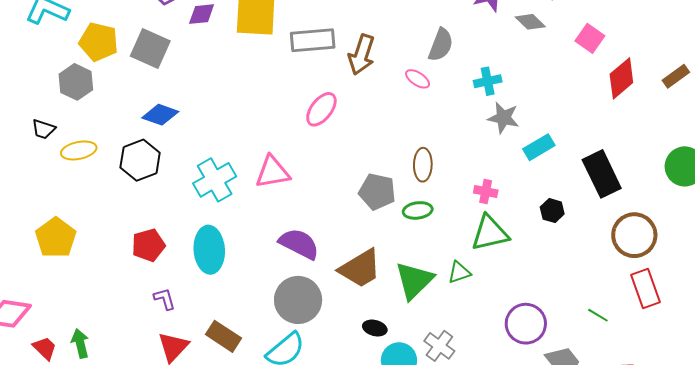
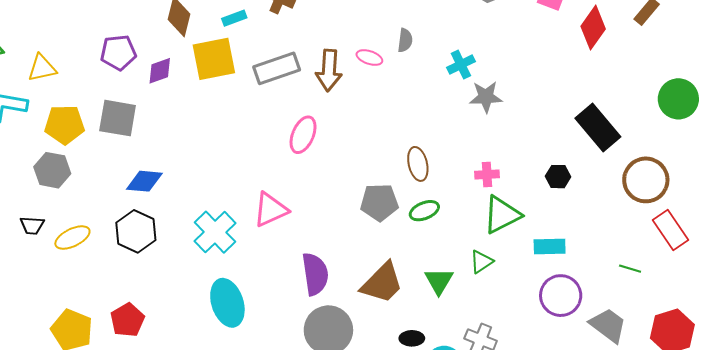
gray semicircle: (441, 45) -> (405, 40), size x0.7
pink ellipse: (418, 79) -> (369, 58), moved
cyan rectangle: (539, 147) -> (550, 246), moved, turned 44
purple semicircle: (299, 244) -> (315, 274), turned 69
red pentagon: (148, 245) -> (127, 320), moved
green triangle: (414, 280) -> (439, 281), size x0.7

